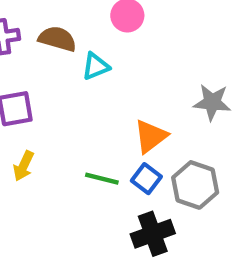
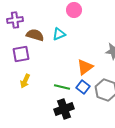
brown semicircle: (57, 39) -> (35, 35), moved
black cross: (153, 234) -> (64, 109), moved

